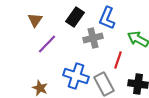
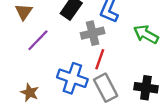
red line: (118, 60) -> (100, 59), moved

